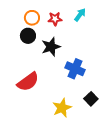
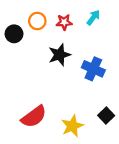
black circle: (28, 36) -> (14, 34), moved
blue cross: (75, 69) -> (93, 69), moved
red semicircle: (28, 82) -> (34, 117), moved

